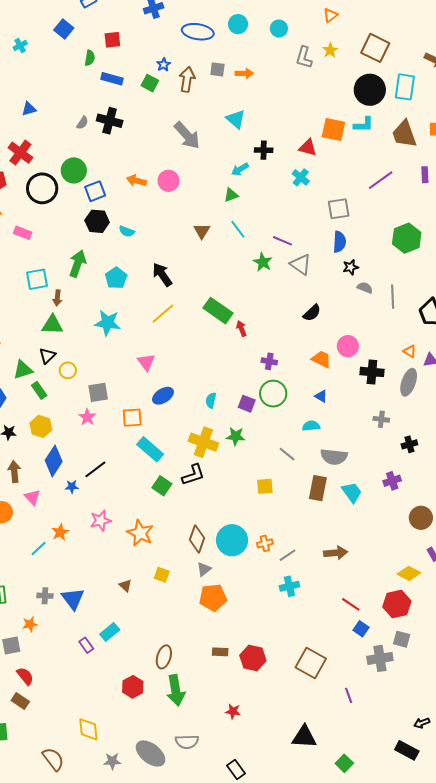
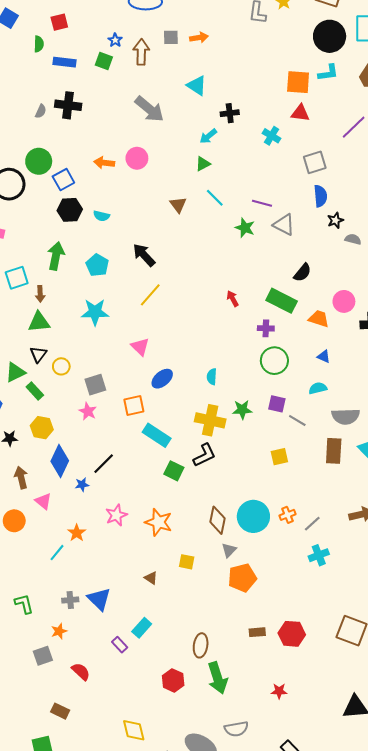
red triangle: (308, 148) -> (300, 113), moved
green rectangle: (218, 311) -> (282, 301), moved
purple square: (247, 404) -> (277, 404), moved
red semicircle: (25, 676) -> (81, 671), moved

